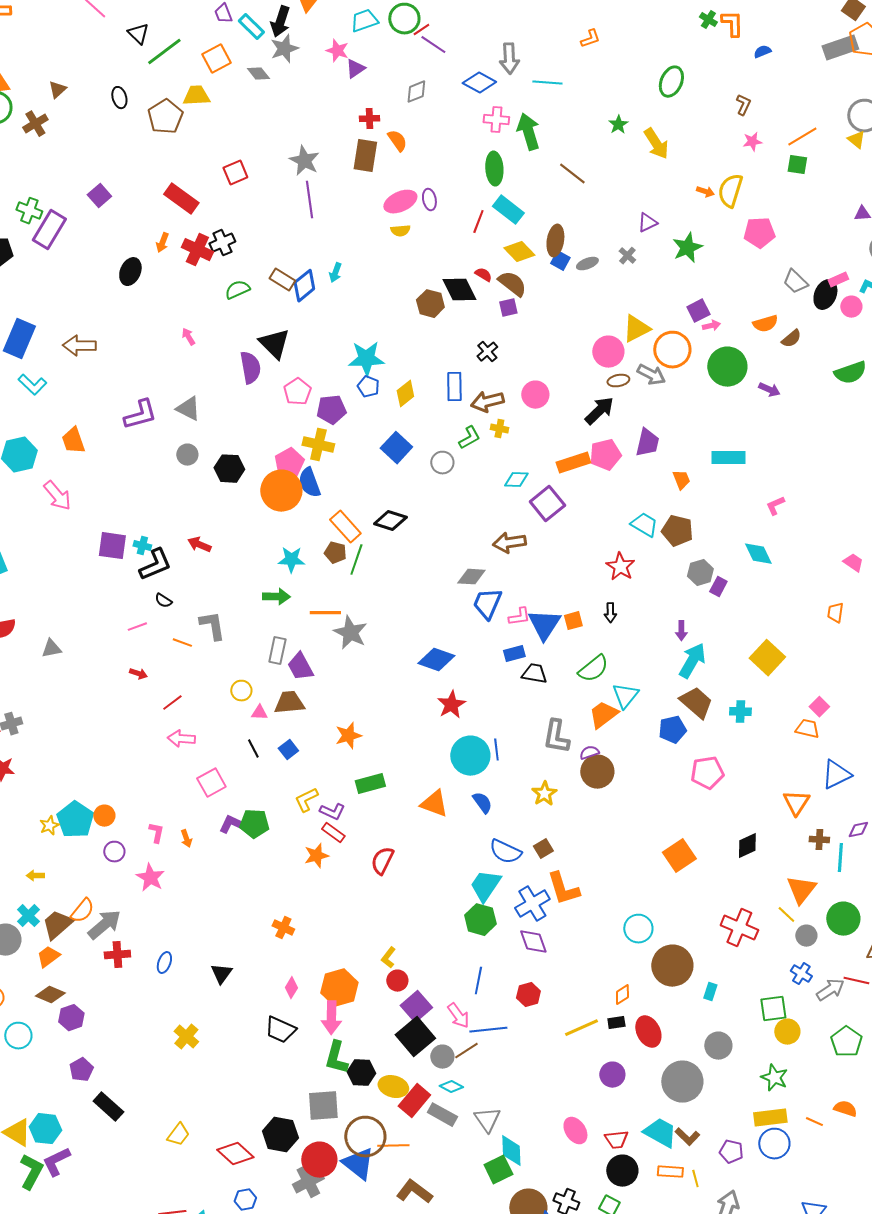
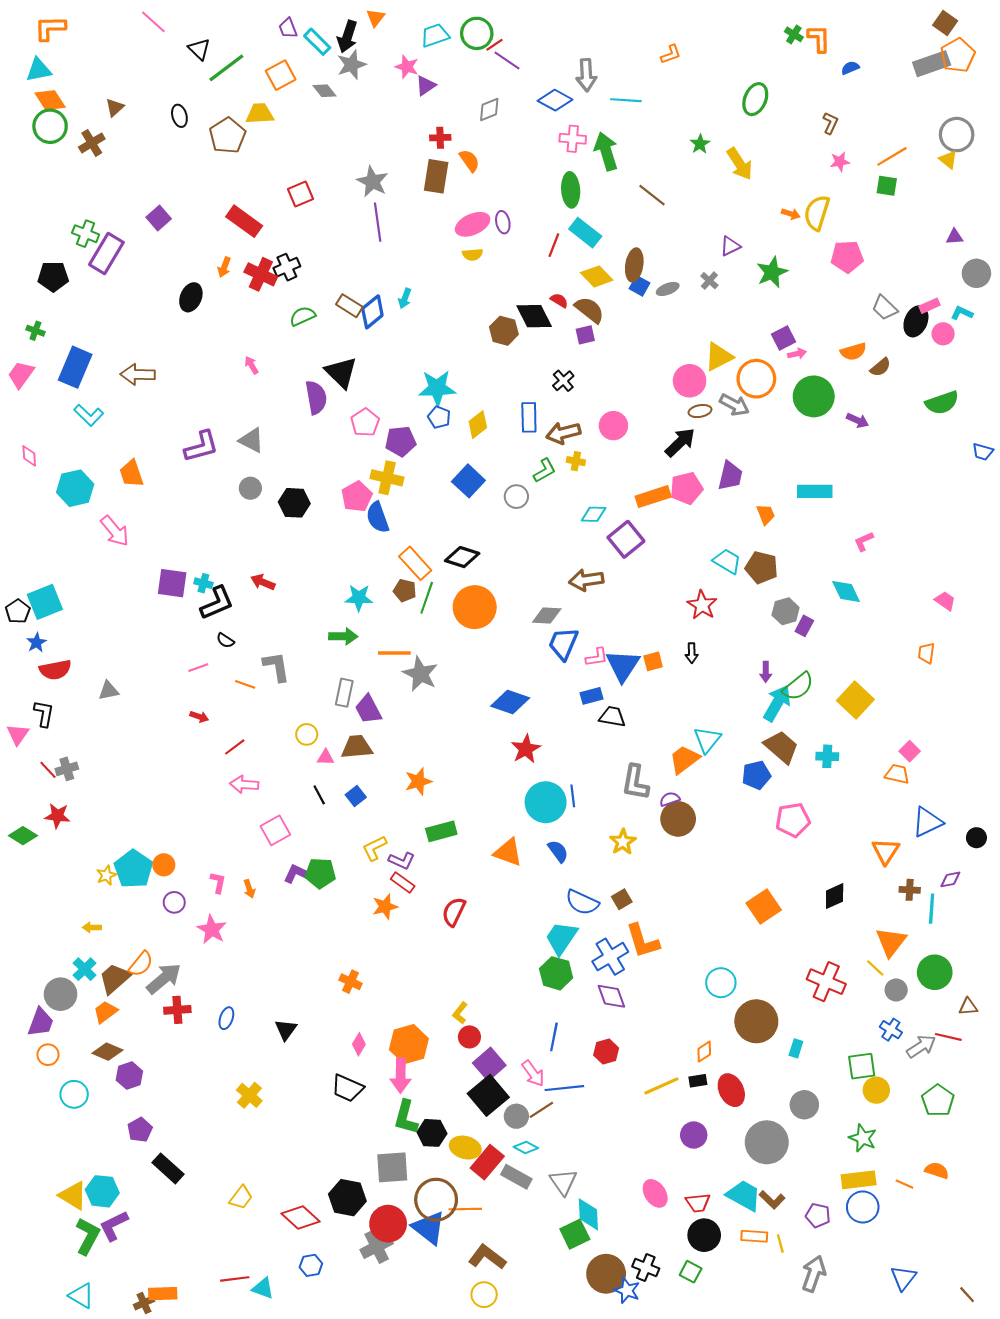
orange circle: (281, 491) -> (475, 607), moved
green semicircle: (593, 669) -> (798, 686), moved

